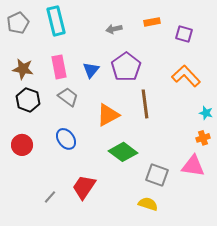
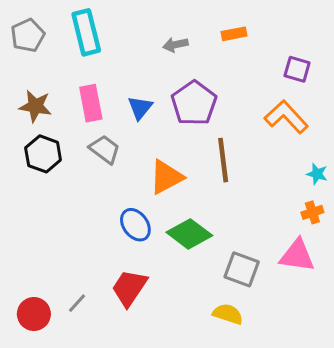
purple square: (184, 34) -> (297, 69), moved
blue ellipse: (66, 139) -> (135, 225), moved
red circle: (22, 145) -> (34, 314), moved

